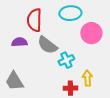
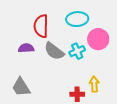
cyan cross: (66, 60) -> (77, 51), moved

